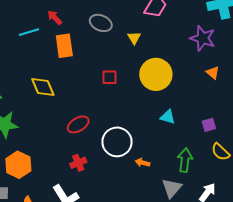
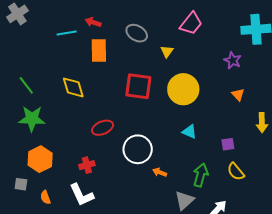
red arrow: (55, 18) -> (93, 22), turned -35
purple star: (203, 38) -> (233, 60), size x0.7
red square: (109, 77) -> (138, 86), size x1.8
red cross: (78, 163) -> (87, 165), moved

